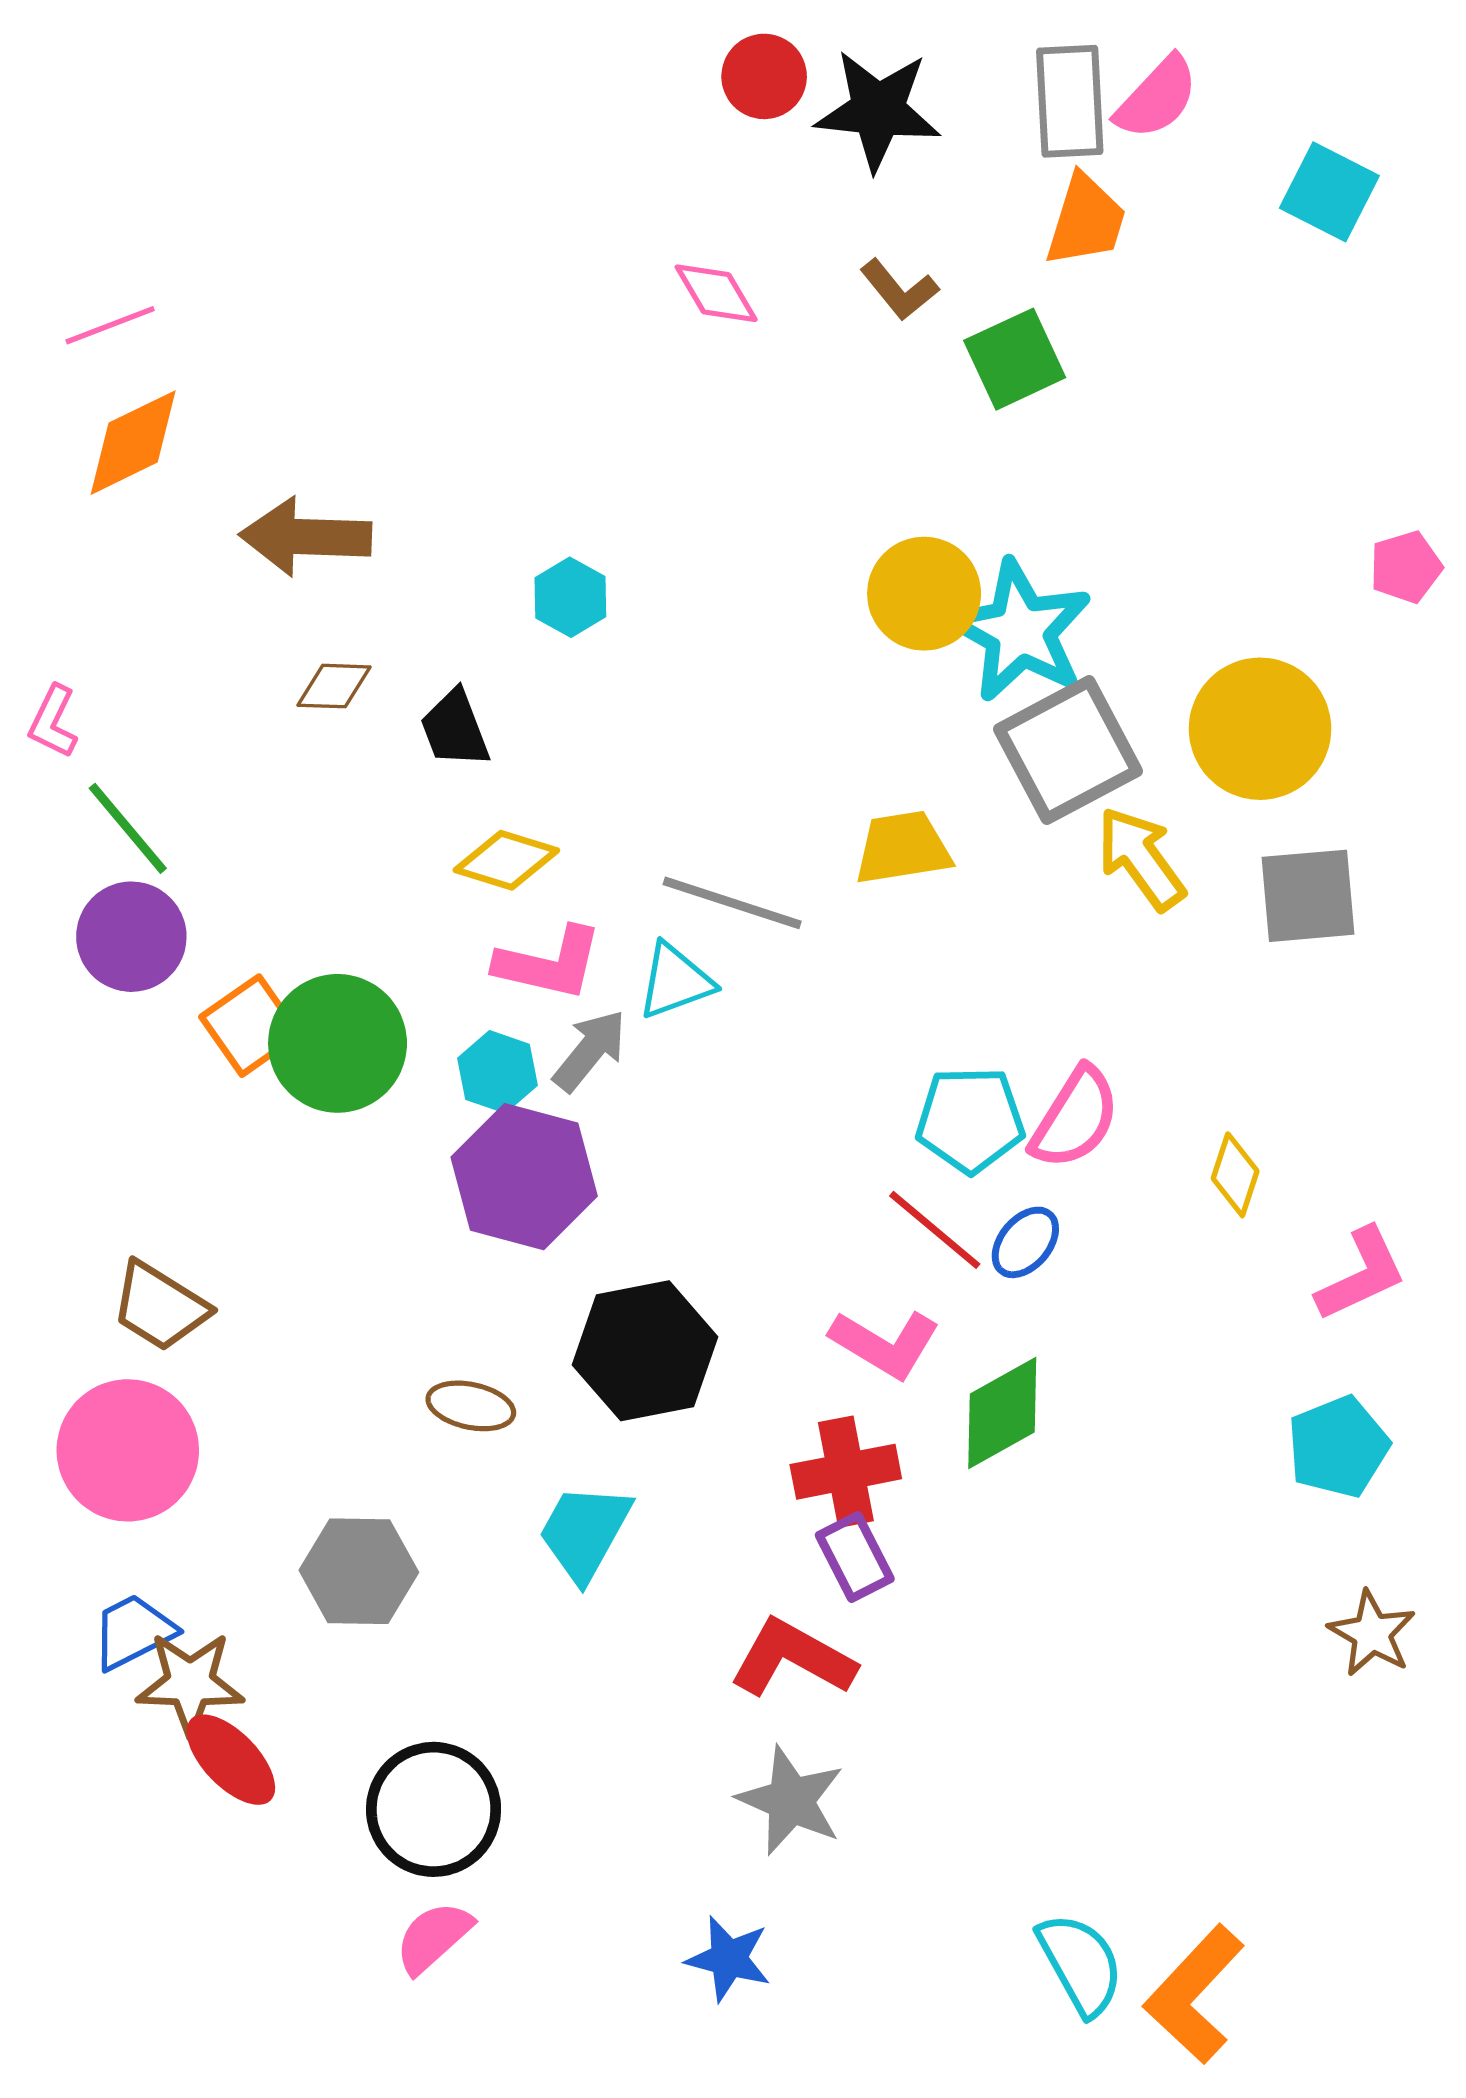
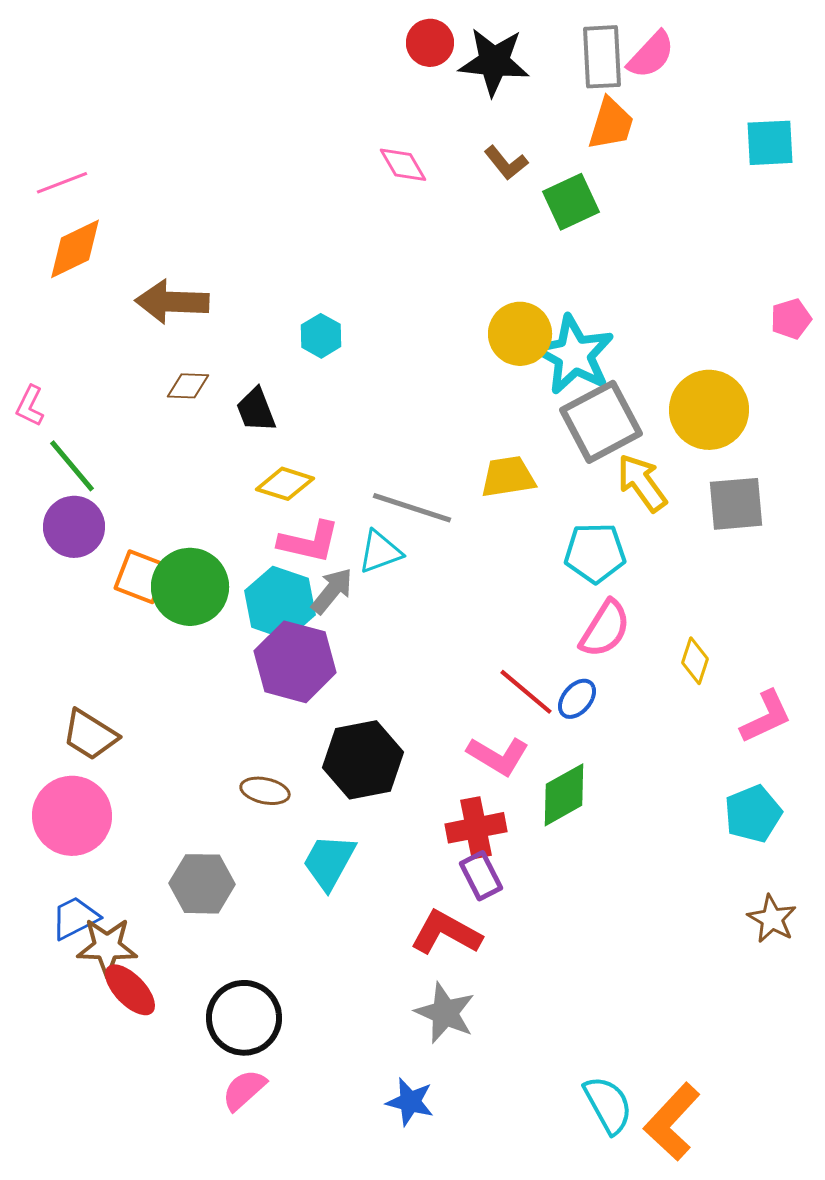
cyan square: (1329, 192) -> (770, 143), moved, turned -30
orange square: (250, 1026) -> (141, 577), turned -34
cyan hexagon: (497, 1072) -> (280, 603), size x1.6
cyan pentagon: (970, 1120) -> (595, 553), moved

